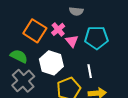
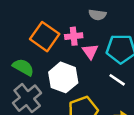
pink cross: (58, 29) -> (74, 36), turned 32
white line: (90, 71) -> (117, 80), moved, turned -48

